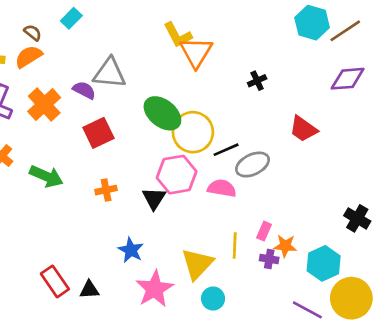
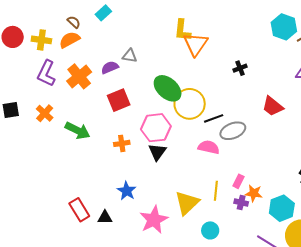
yellow L-shape: (178, 35) -> (182, 30), turned 30
gray triangle: (110, 73) -> (130, 56), size x0.6
purple semicircle: (84, 90) -> (110, 67), turned -54
pink hexagon: (177, 175) -> (156, 128), moved
blue star: (131, 250) -> (127, 191), moved
cyan circle: (213, 299) -> (210, 230), moved

